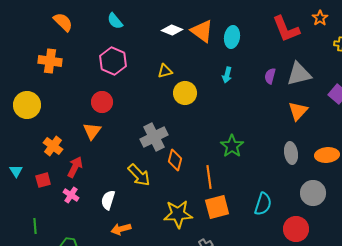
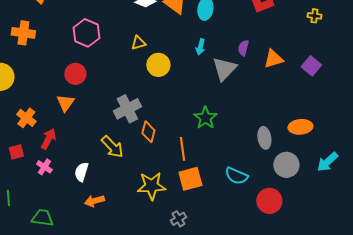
gray triangle: (299, 74) -> (224, 69), moved, turned -32
orange triangle: (298, 111) -> (273, 59), moved, turned 30
gray ellipse: (291, 153) -> (264, 138), moved
cyan semicircle: (263, 204) -> (236, 176), turned 95

